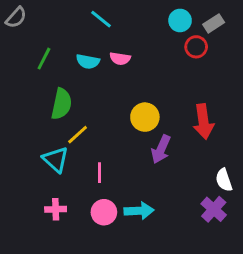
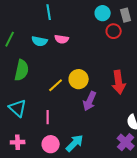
cyan line: (101, 19) -> (49, 12), turned 42
gray rectangle: (214, 23) -> (126, 15), turned -72
yellow line: (78, 135) -> (56, 85), moved
cyan arrow: (139, 211) -> (75, 143), turned -42

